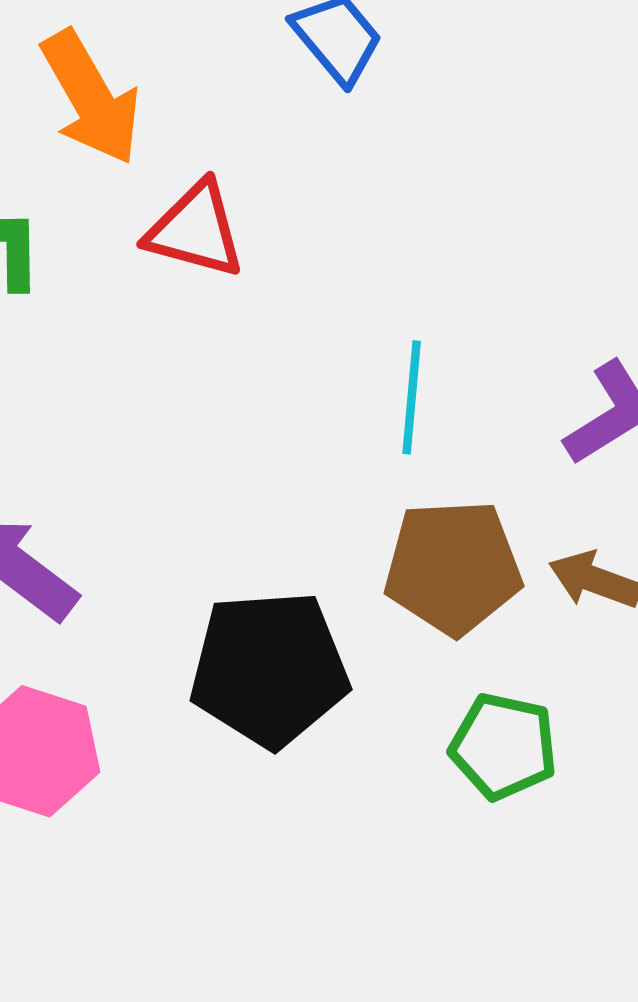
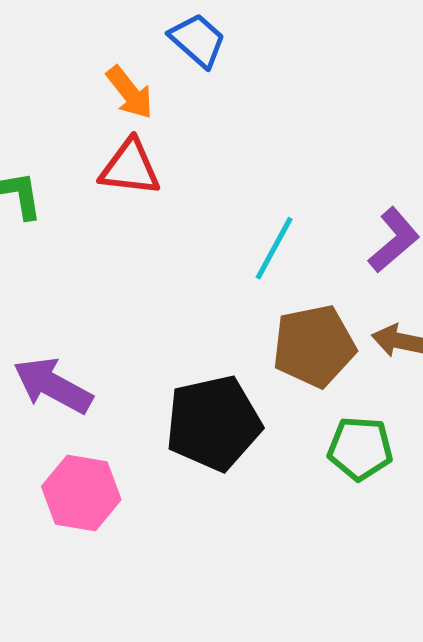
orange arrow: (91, 98) -> (130, 92), moved, size x0.7
cyan line: (412, 397) -> (274, 248), turned 32

